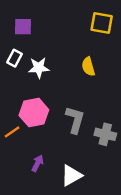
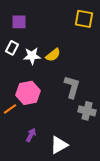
yellow semicircle: (88, 67) -> (53, 55), moved, turned -112
gray L-shape: (75, 120) -> (72, 87), moved

